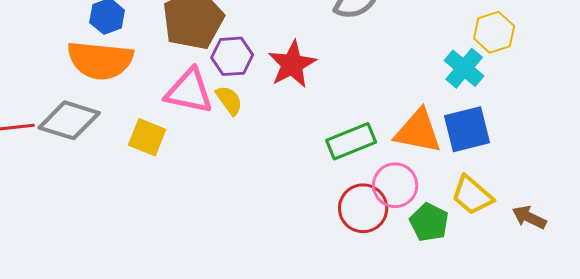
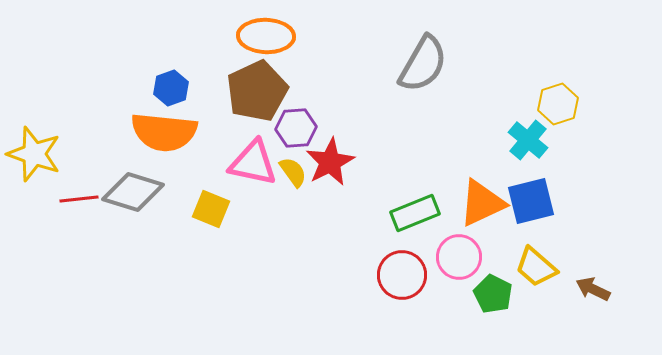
red star: (292, 64) -> (330, 162), moved
orange triangle: (418, 131) -> (482, 203), turned -36
red circle: (363, 208) -> (402, 275), moved

